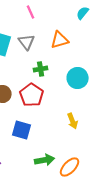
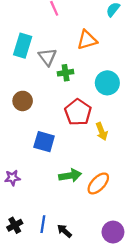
gray triangle: (27, 42) -> (47, 57), moved
red pentagon: (32, 95) -> (78, 112), moved

